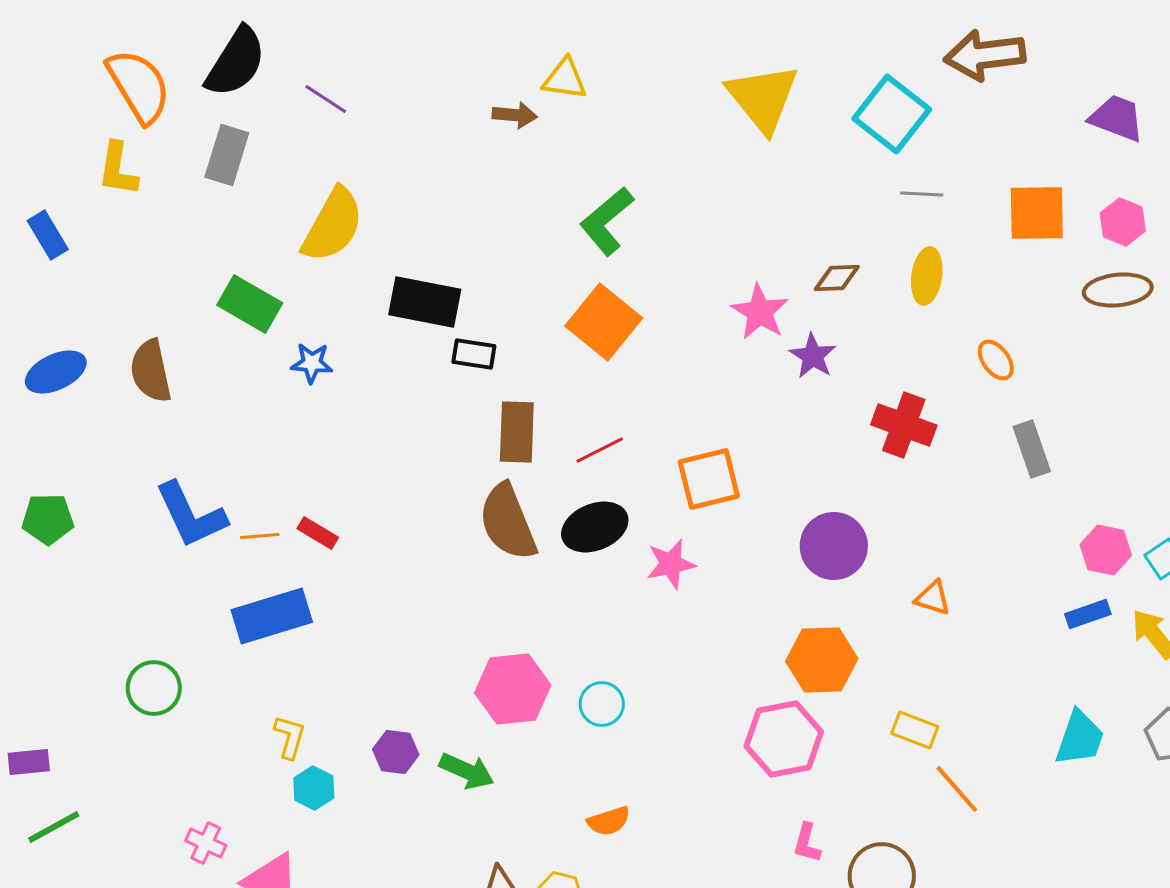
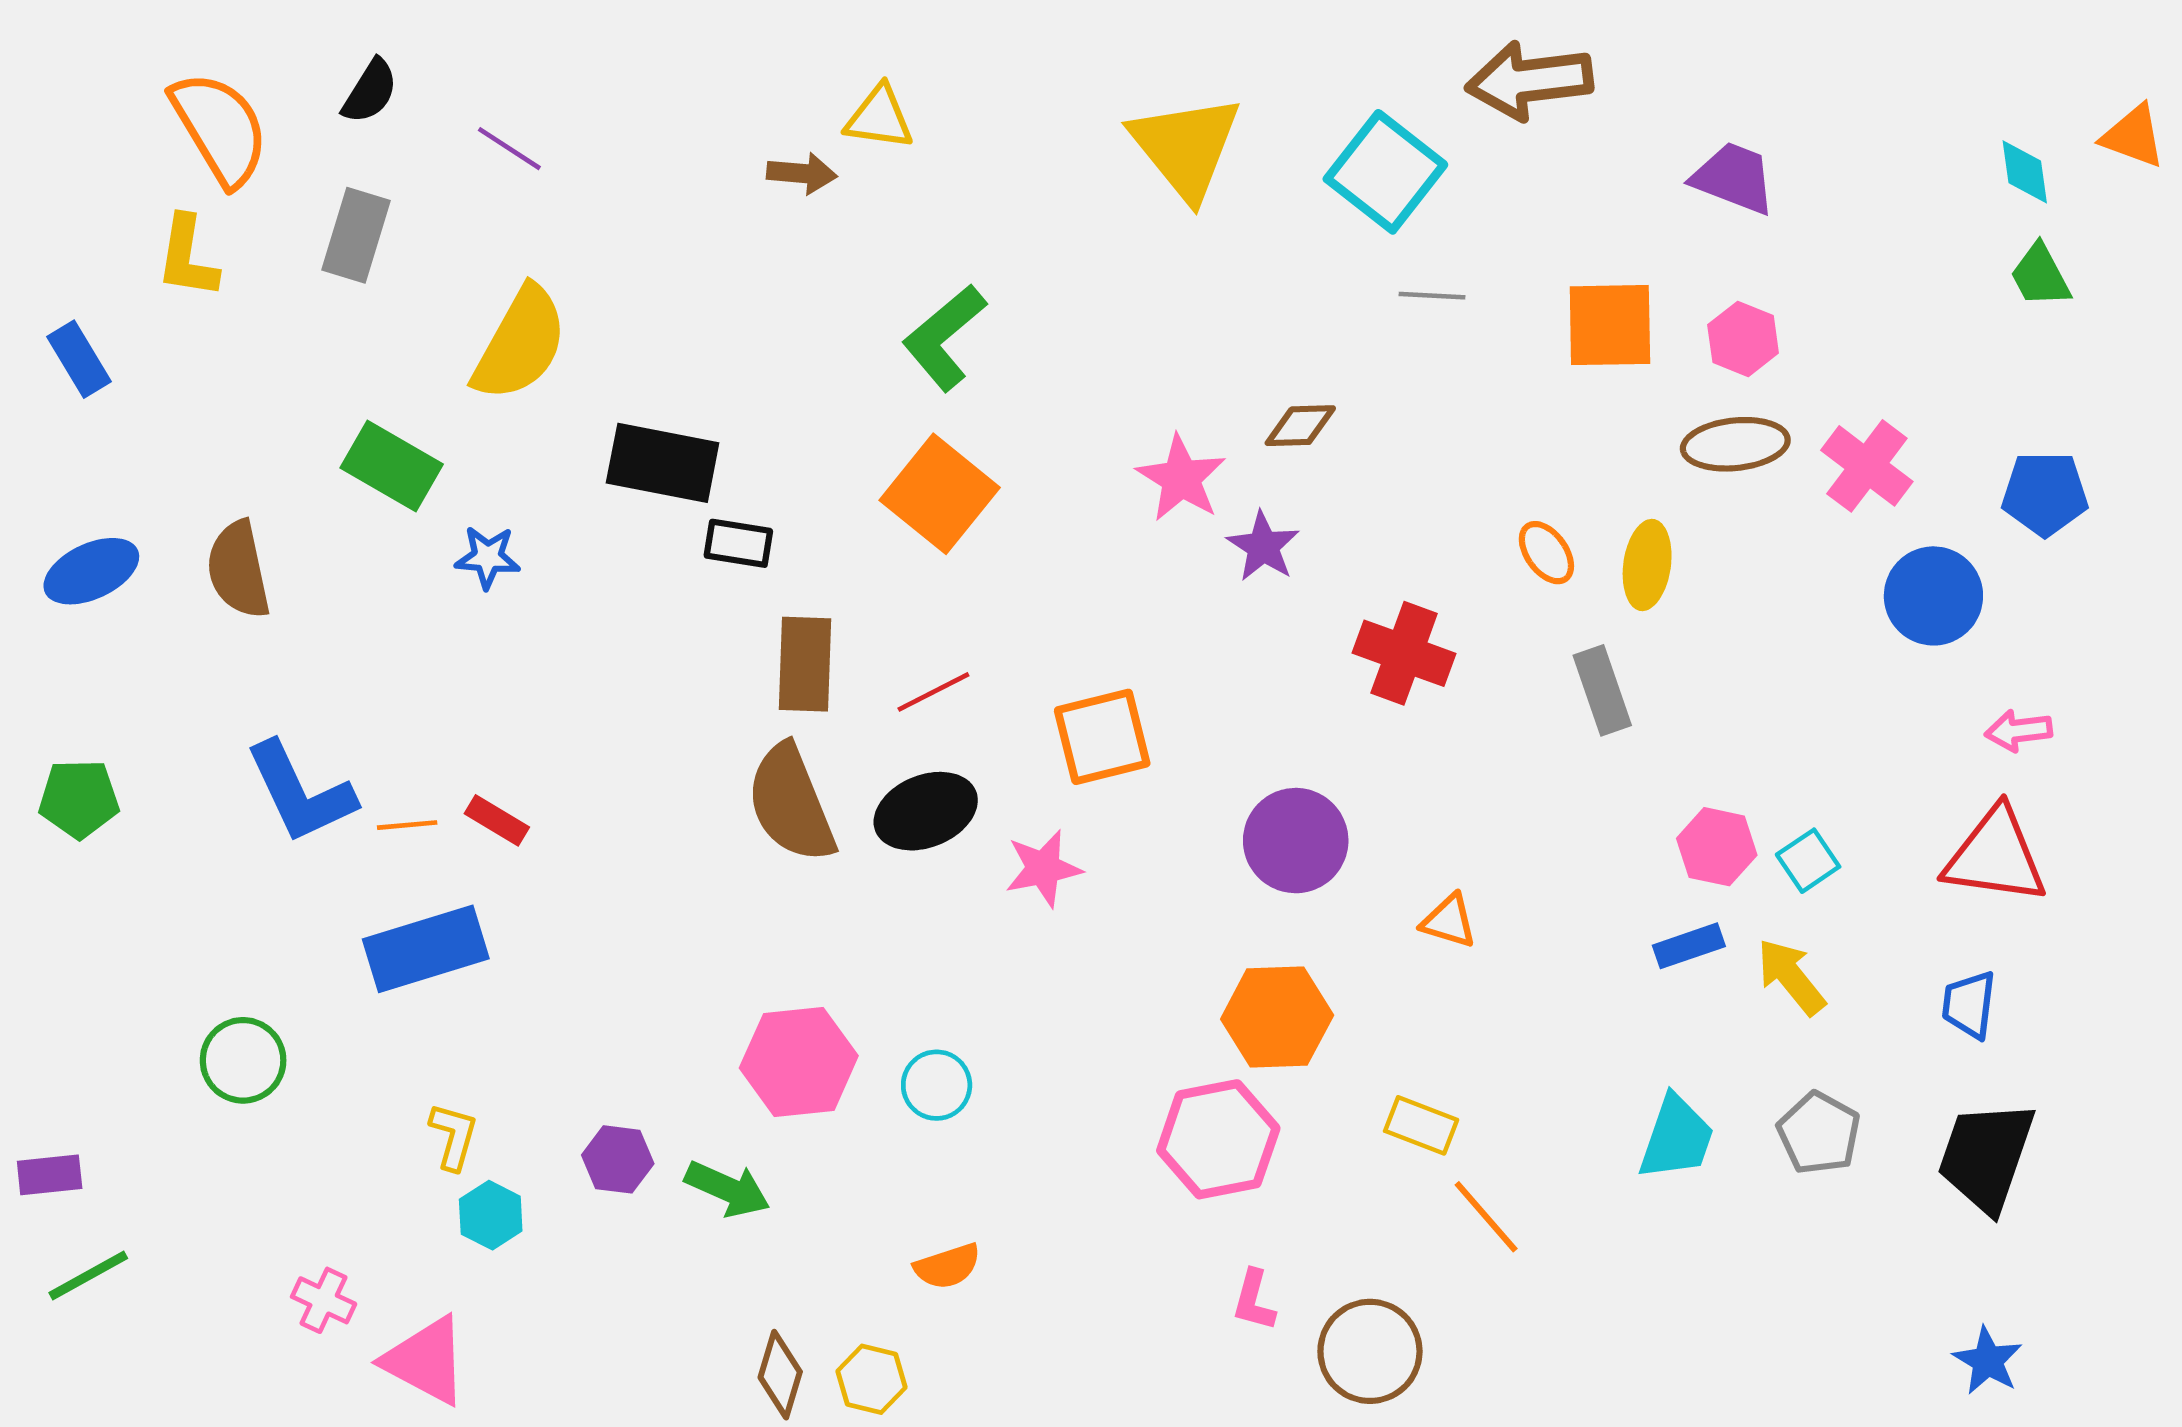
black semicircle: (236, 62) -> (370, 91), size x0.6
yellow ellipse: (927, 276) -> (1647, 565), moved

